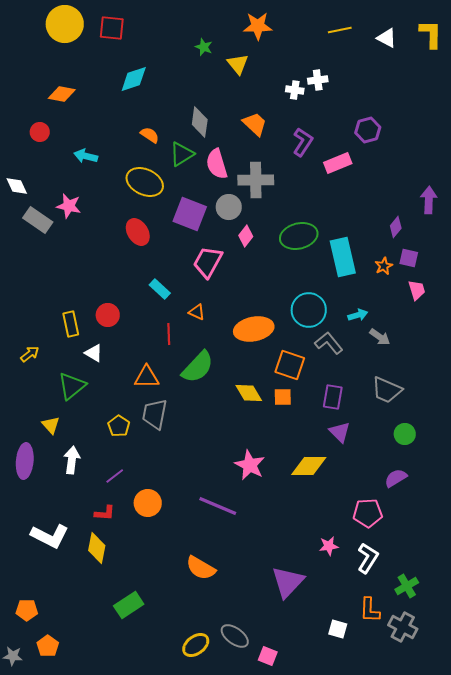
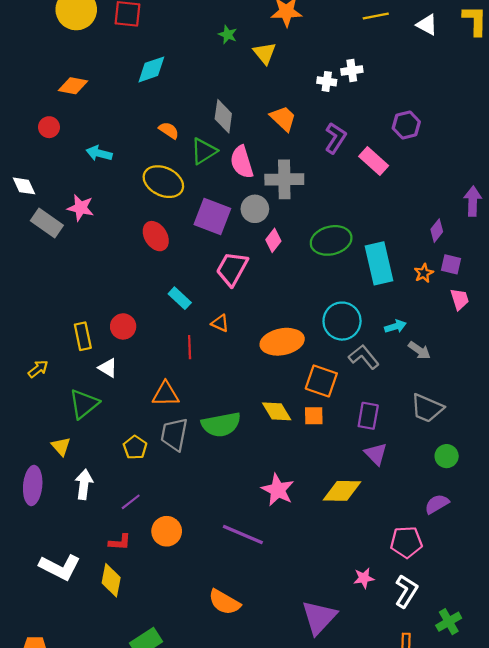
pink rectangle: (338, 163) -> (374, 161), turned 64
green semicircle: (198, 367) -> (221, 425), moved, turned 36

